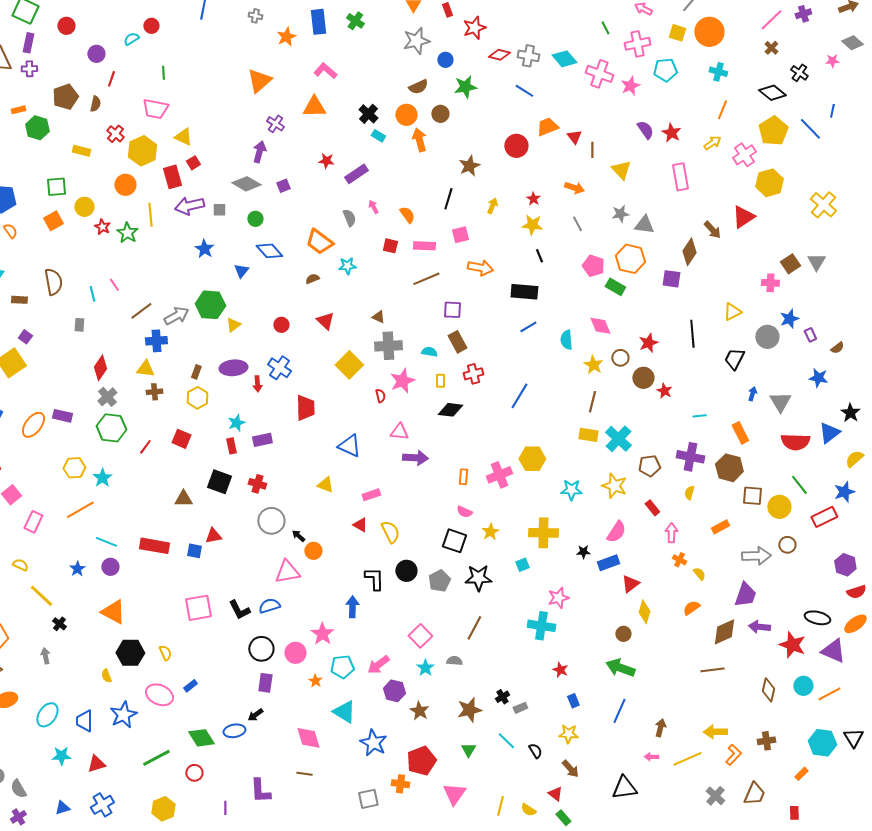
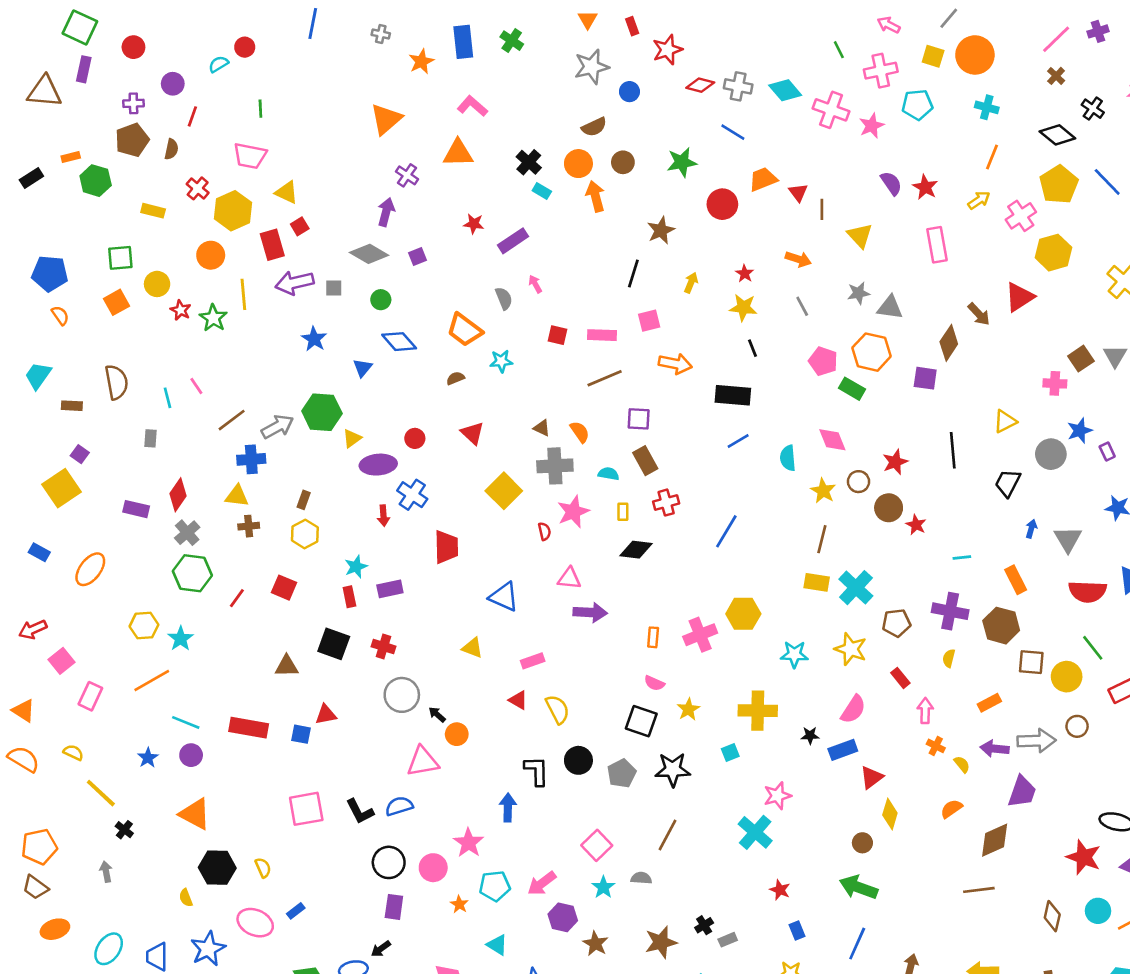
purple cross: (29, 69) -> (133, 103), moved
green star: (465, 87) -> (682, 162), moved
orange semicircle: (407, 215) -> (580, 432), moved
purple ellipse: (233, 368) -> (378, 465), moved
purple rectangle: (62, 416) -> (136, 509), moved
cyan cross: (541, 626) -> (755, 832), turned 32
purple arrow: (759, 627) -> (995, 749), moved
cyan triangle: (344, 712) -> (497, 945), size x0.7

